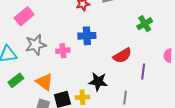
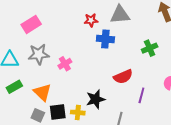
blue cross: (87, 36) -> (105, 39), moved
pink cross: (63, 51) -> (65, 64), turned -32
black star: (98, 82) -> (96, 99), turned -30

